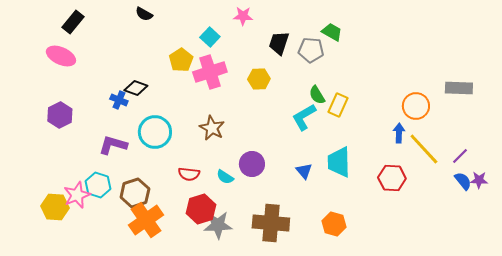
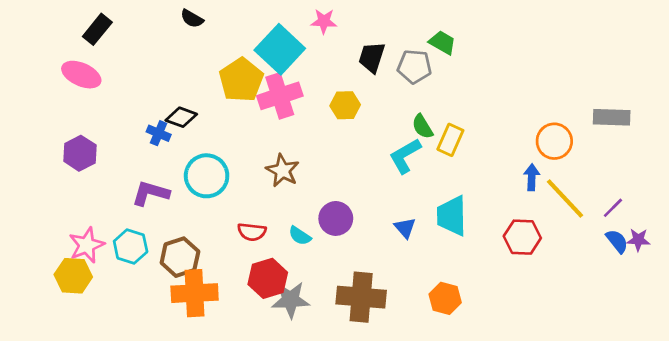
cyan square: (210, 37) -> (280, 49), size x1.8
yellow pentagon: (181, 60) -> (241, 80), size x1.4
pink star: (77, 195) -> (87, 245), moved
orange cross: (146, 220) -> (195, 293), turned 32

